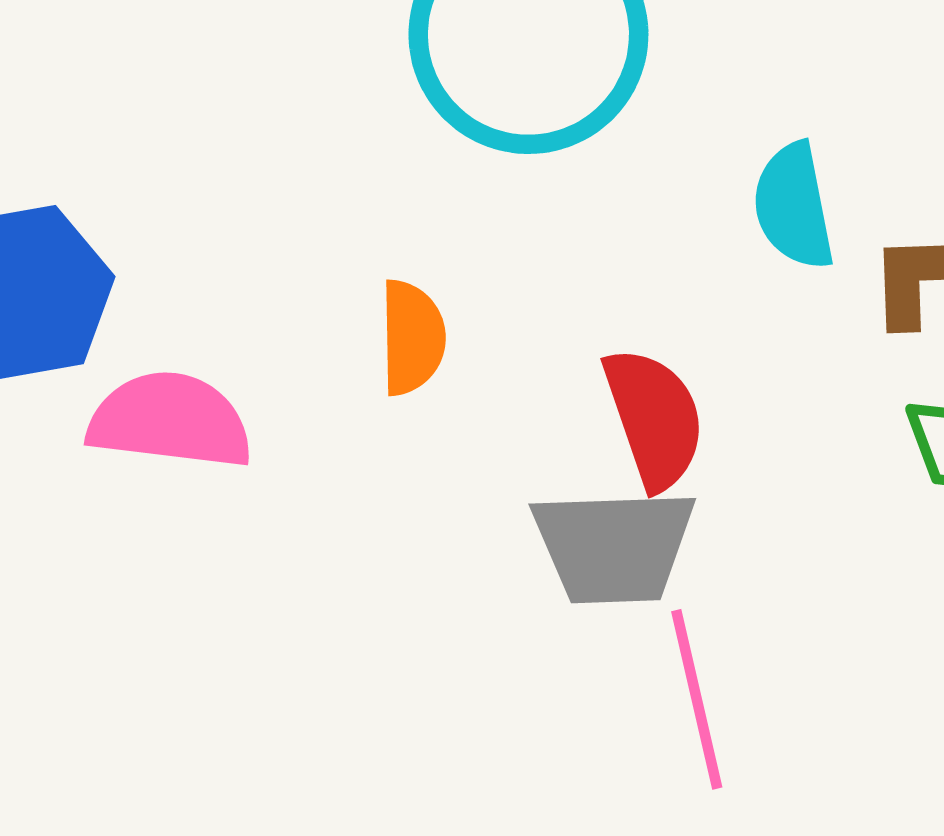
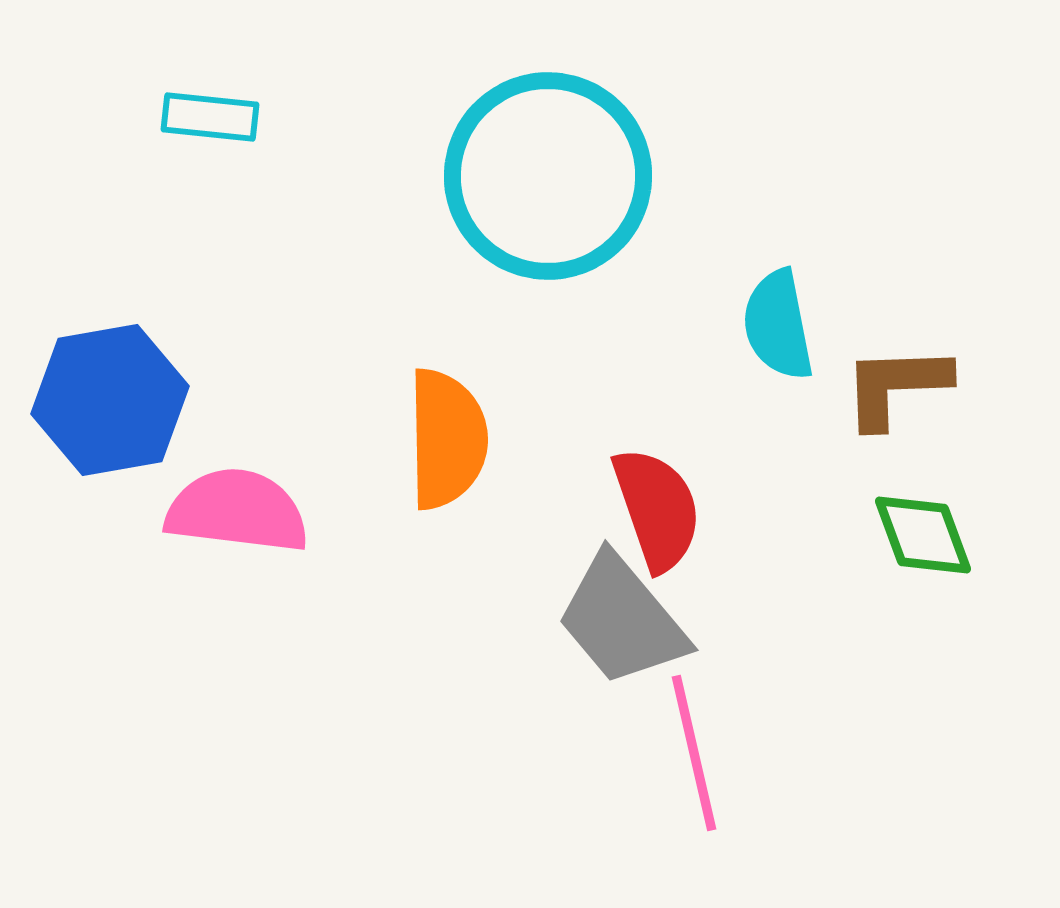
orange semicircle: (412, 338) -> (447, 439), size x1.4
gray trapezoid: (614, 546) -> (622, 620), turned 52

